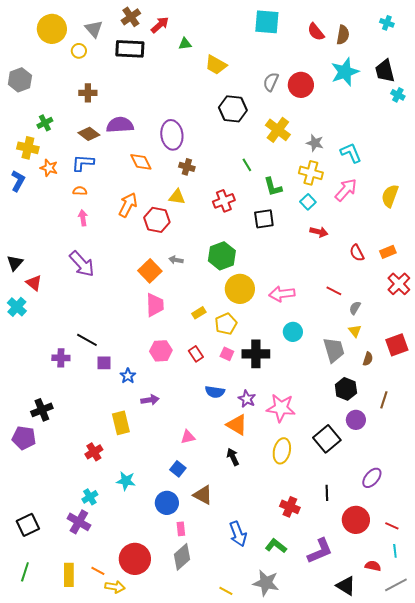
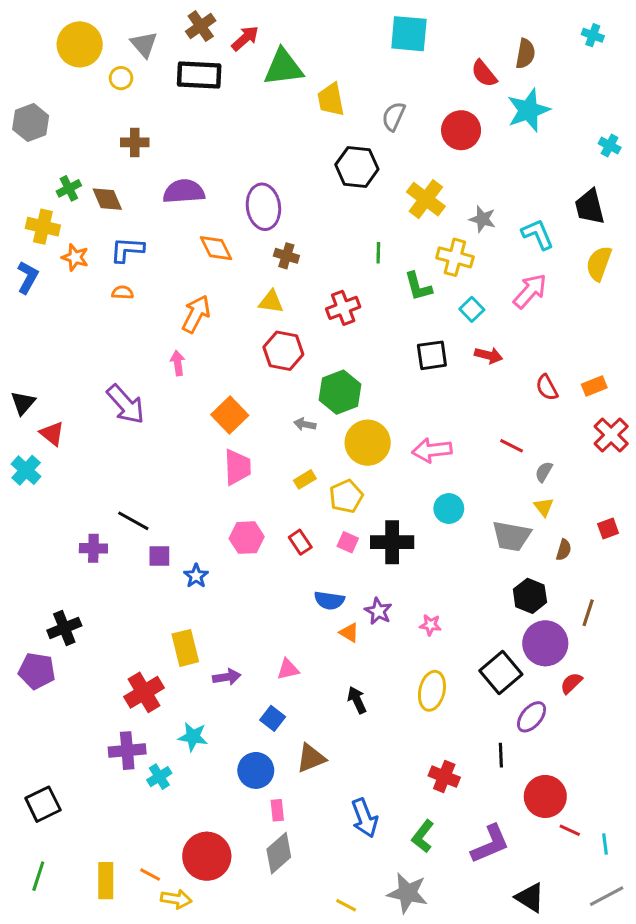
red semicircle: (316, 32) -> (484, 74), moved
green triangle: (185, 44) -> (283, 67), size x2.0
yellow trapezoid: (216, 65) -> (331, 100), turned 50
black trapezoid: (385, 71) -> (590, 207), moved
gray semicircle: (271, 82) -> (394, 116), moved
brown diamond: (89, 134) -> (107, 199), moved, turned 30
green line: (247, 165) -> (378, 253), turned 32
yellow cross: (311, 173) -> (455, 257), moved
yellow semicircle: (390, 196) -> (599, 263), moved
pink arrow: (83, 218) -> (178, 363), moved
black square: (264, 219) -> (432, 355), moved
red hexagon: (157, 220) -> (283, 351), moved
gray arrow: (176, 260) -> (305, 424), moved
red square: (397, 345) -> (608, 528), size x0.6
gray trapezoid: (334, 350) -> (512, 536), turned 116
purple arrow: (150, 400) -> (227, 677), moved
pink star: (281, 408) -> (430, 625), size x0.5
purple circle: (356, 420) -> (545, 643), size x1.5
orange triangle: (237, 425) -> (349, 633), moved, size x0.6
red cross: (94, 452) -> (144, 692), size x1.4
purple ellipse: (372, 478) -> (532, 717), moved
brown triangle: (203, 495) -> (311, 758), turned -50
cyan cross: (90, 497) -> (159, 777), moved
purple cross: (79, 522) -> (127, 751), moved, turned -35
red line: (392, 526) -> (570, 830), moved
green L-shape: (276, 546) -> (423, 836), turned -90
red semicircle: (373, 566) -> (571, 683), moved, turned -56

